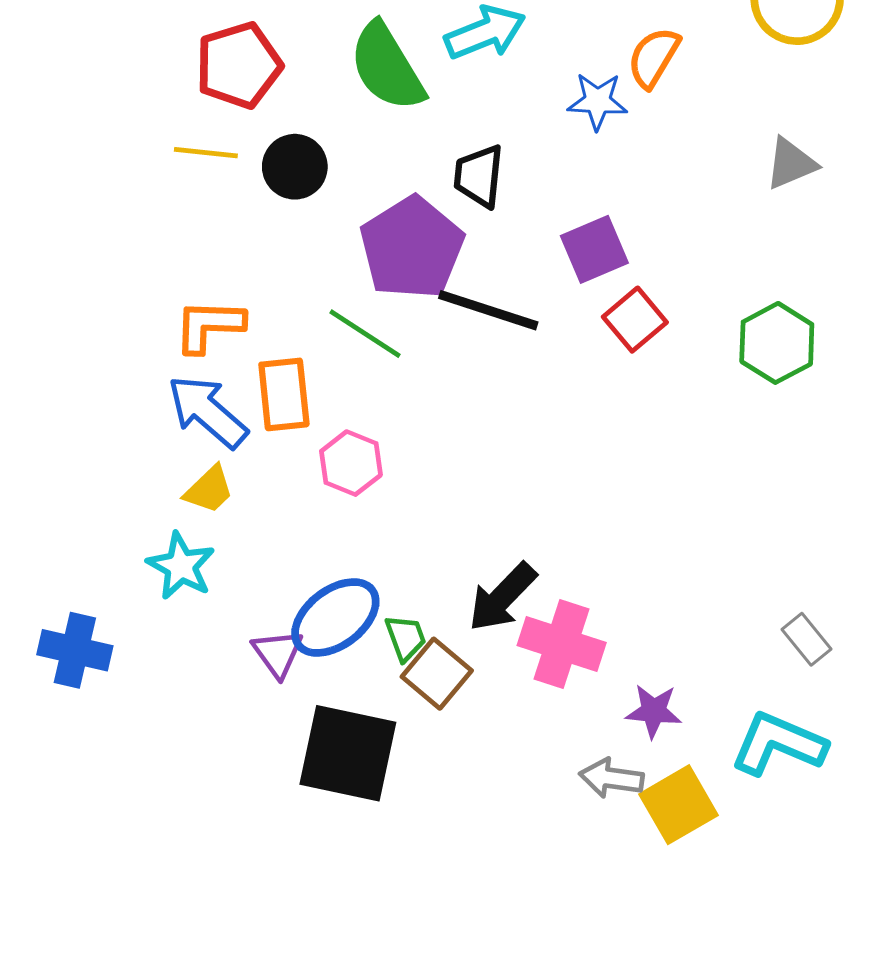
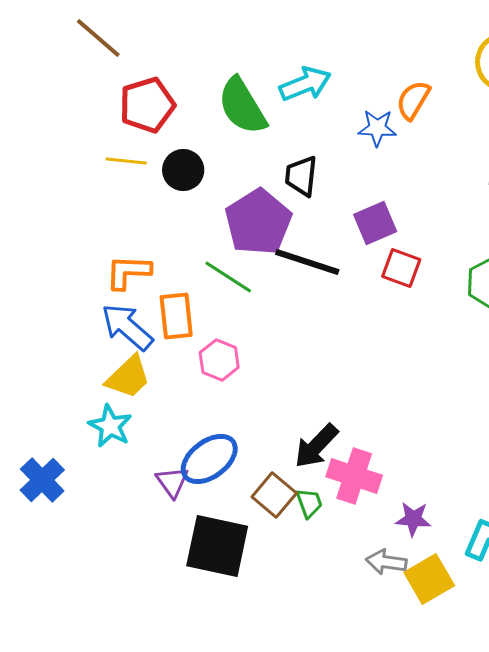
red square: (635, 320) -> (401, 268), turned -30
yellow trapezoid: (209, 490) -> (128, 377), size x1.4
green trapezoid: (406, 638) -> (309, 503), moved
blue cross: (75, 650) -> (42, 480), turned 33

